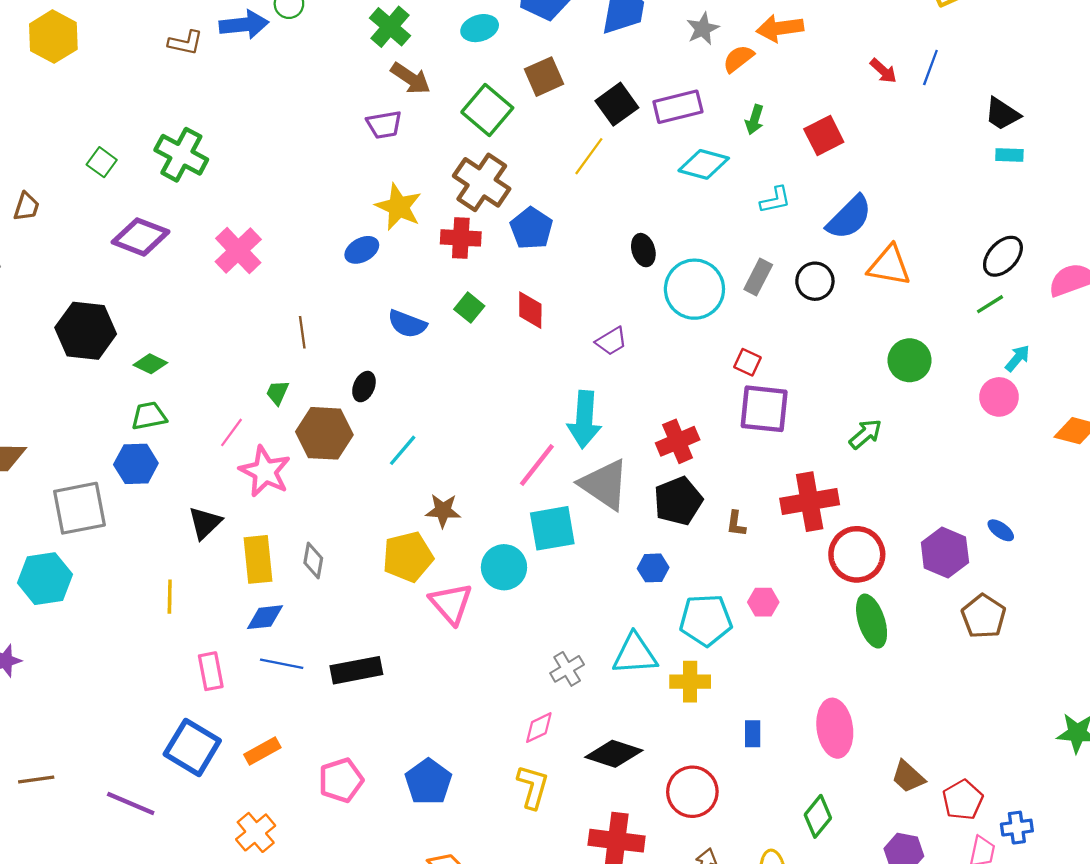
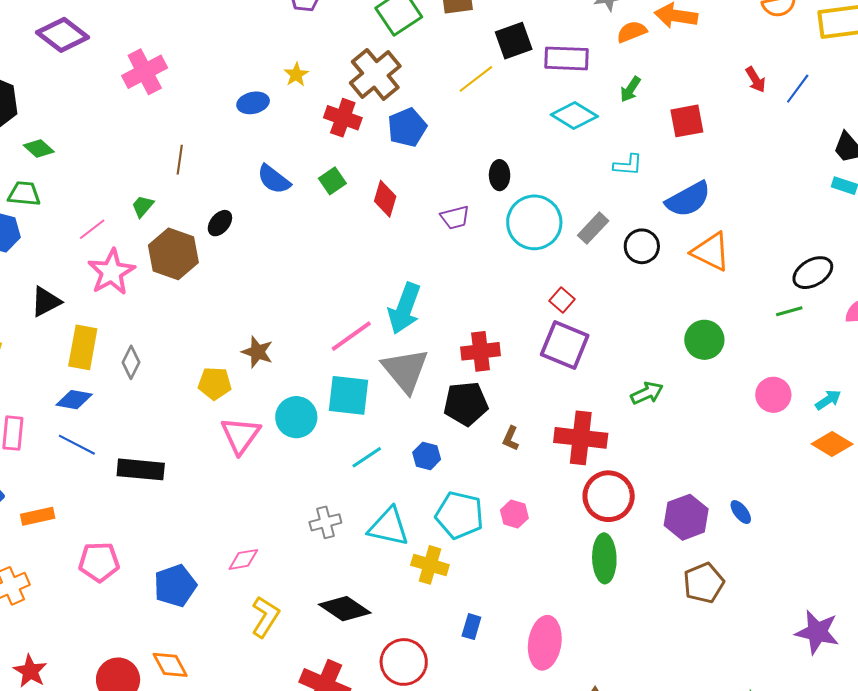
yellow star: (399, 207) -> (296, 75), size x0.6
purple trapezoid: (611, 341) -> (455, 217), moved
cyan arrow: (1017, 358) -> (828, 400), moved
cyan line: (403, 450) -> (367, 457), moved
yellow pentagon: (408, 557) -> (215, 383), size x0.7
pink diamond: (539, 728) -> (243, 559), moved

